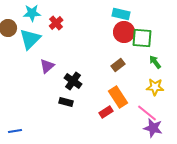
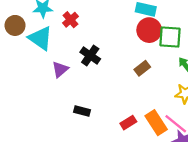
cyan triangle: (30, 39) -> (40, 38), turned -40
black cross: (73, 81) -> (90, 56), moved
orange rectangle: (118, 97) -> (156, 123), moved

